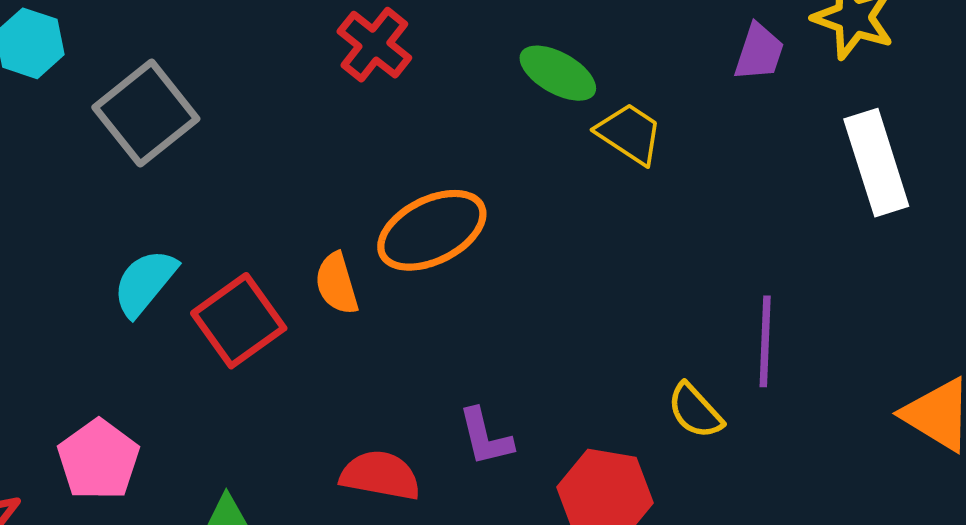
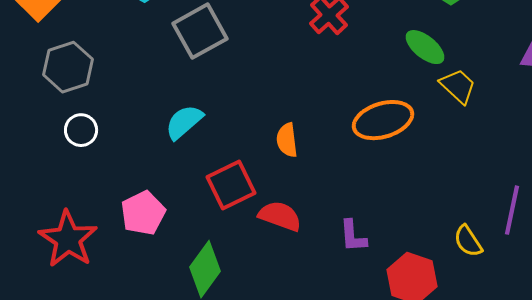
orange ellipse: (432, 230) -> (383, 120), moved
red square: (239, 321) -> (231, 185), moved
red semicircle: (380, 475) -> (280, 216), moved

